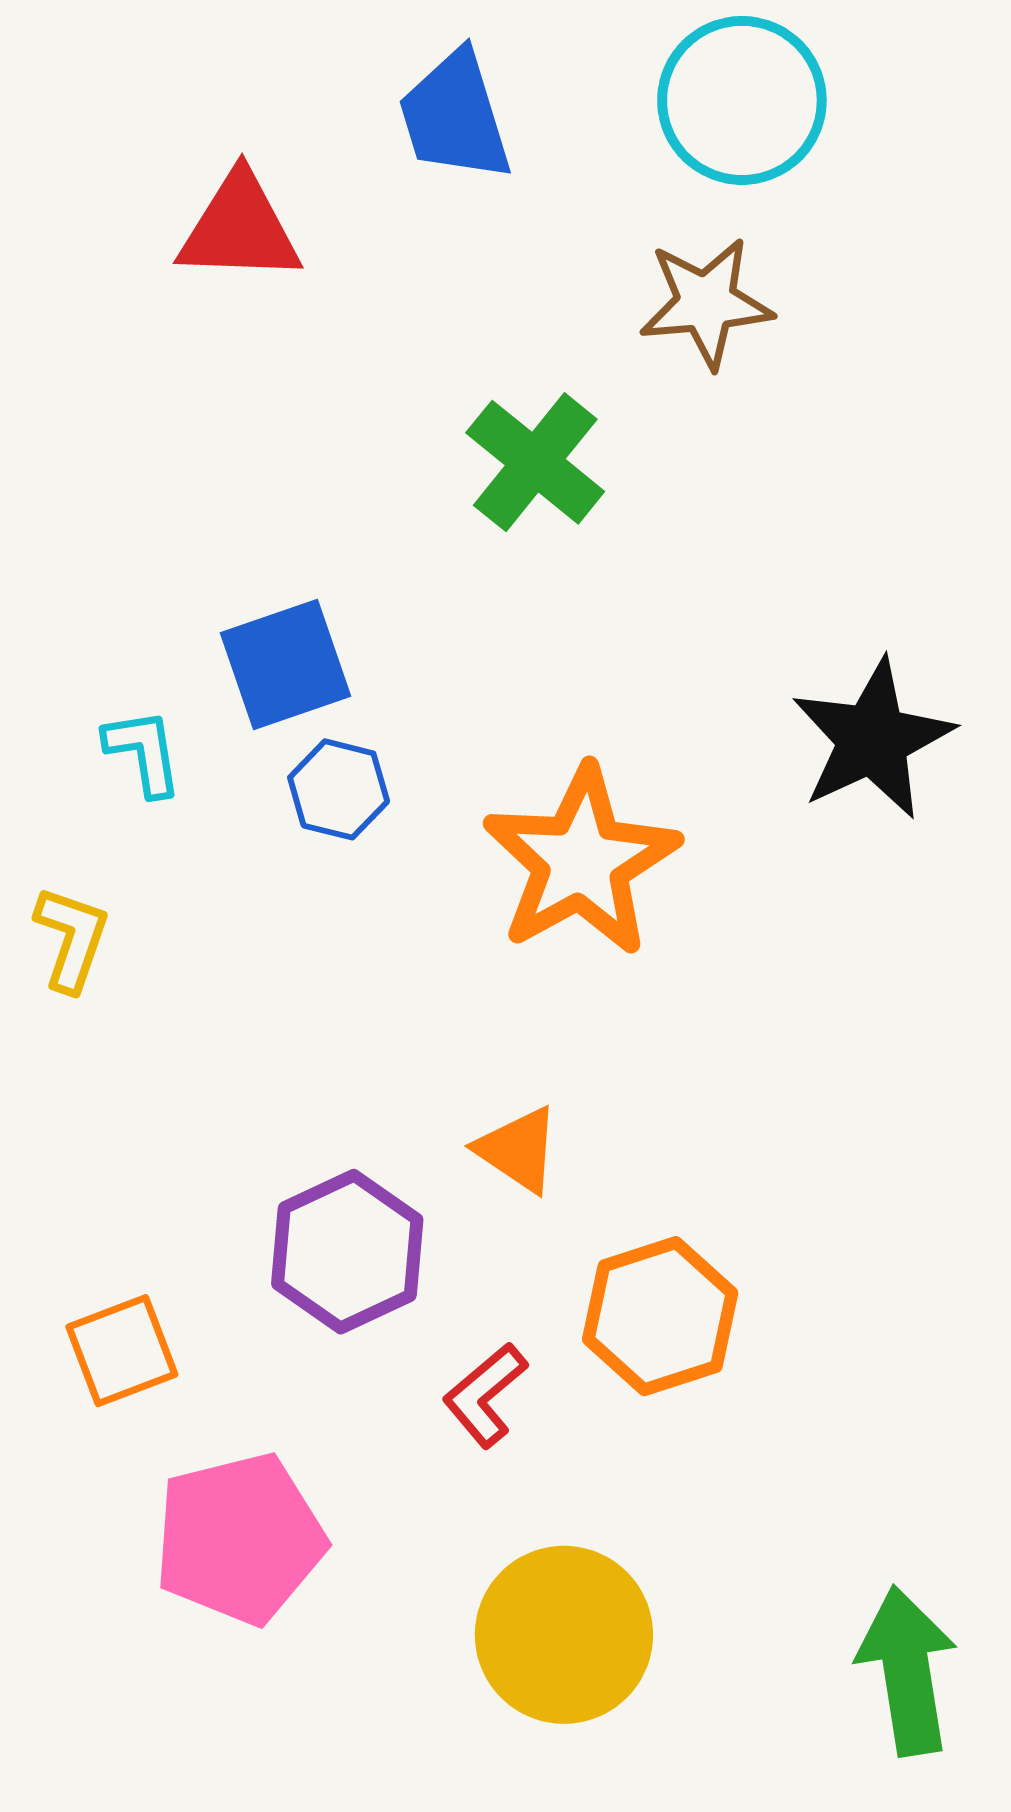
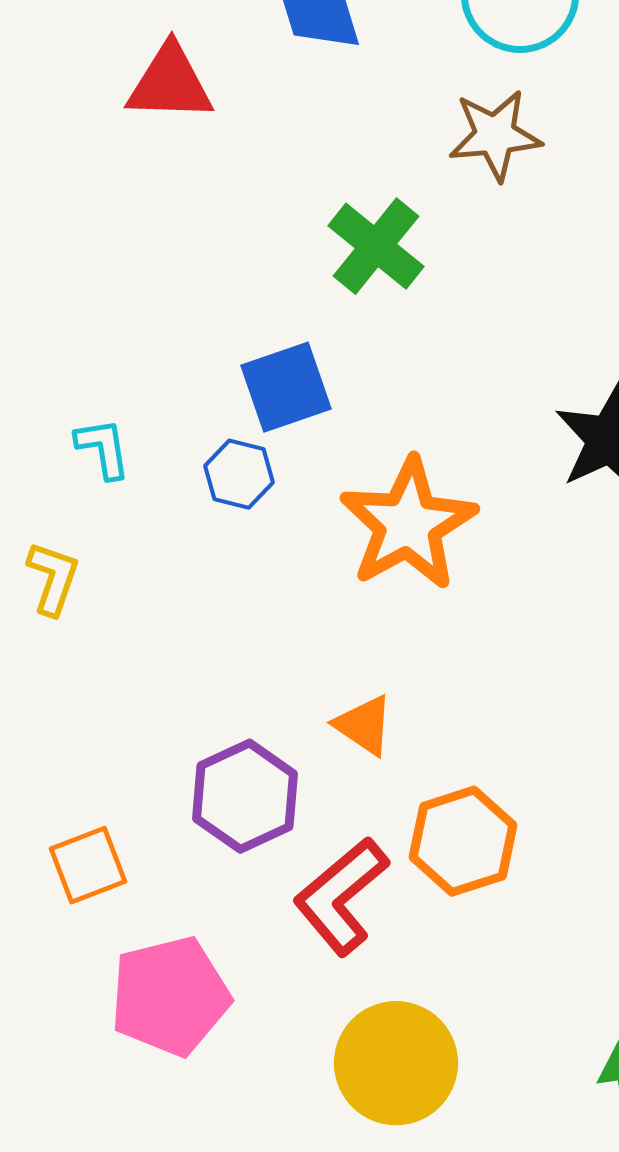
blue square: (285, 665) -> (286, 387), moved
red L-shape: (485, 1395) -> (341, 896), size x1.6

